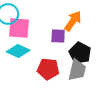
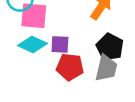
purple square: (58, 36) -> (60, 44), moved

